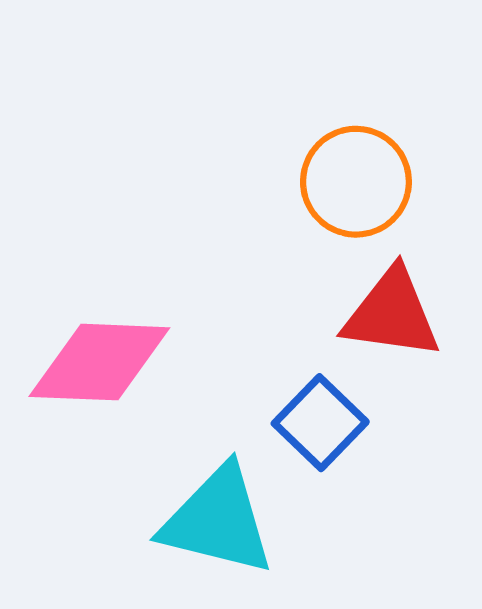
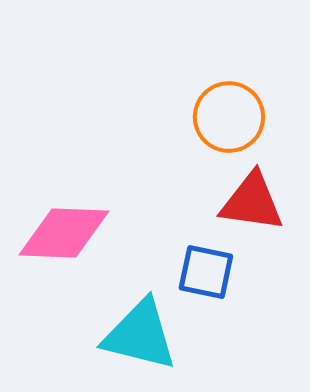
blue square: (320, 423) -> (206, 272), turned -32

